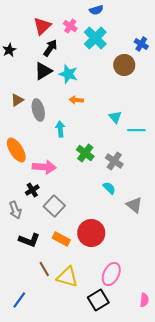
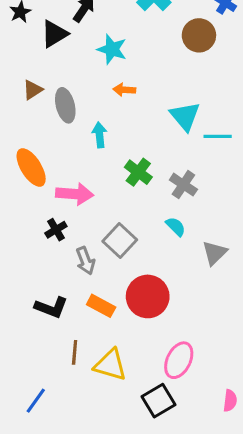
black triangle: (43, 71) -> (54, 34), moved
cyan triangle: (115, 117) -> (185, 116), size x1.5
gray triangle: (134, 205) -> (214, 253), turned 36
gray square: (54, 206) -> (120, 241), moved
gray arrow: (15, 210) -> (85, 261), moved
brown line: (44, 269) -> (75, 352), turned 35

